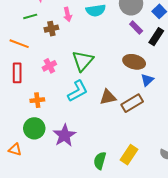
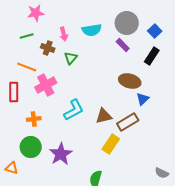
purple rectangle: (136, 28) -> (123, 45), moved
brown cross: (51, 29) -> (48, 48), turned 32
orange line: (19, 44) -> (27, 67), moved
green triangle: (83, 61) -> (71, 58), moved, size x0.6
pink cross: (49, 66) -> (46, 85), size x1.5
yellow rectangle: (129, 155) -> (111, 144), moved

